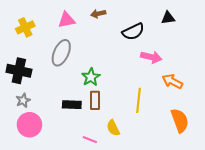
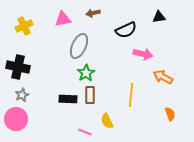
gray ellipse: (61, 53) -> (79, 46), moved
orange semicircle: (180, 121) -> (170, 114), size x0.6
pink circle: (29, 125) -> (16, 119), moved

